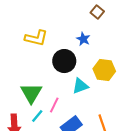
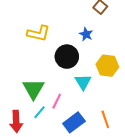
cyan triangle: (80, 86) -> (83, 82), turned -42

